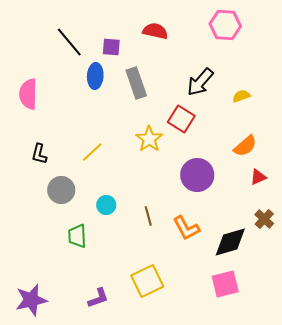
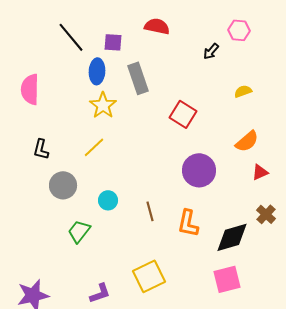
pink hexagon: (225, 25) -> (239, 30), moved, size x0.7
black arrow: (200, 82) -> (211, 51), moved, size x0.6
yellow star: (149, 139) -> (103, 105), moved
orange L-shape: (186, 228) -> (188, 223), turned 40
green trapezoid: (77, 236) -> (79, 231), turned 40

